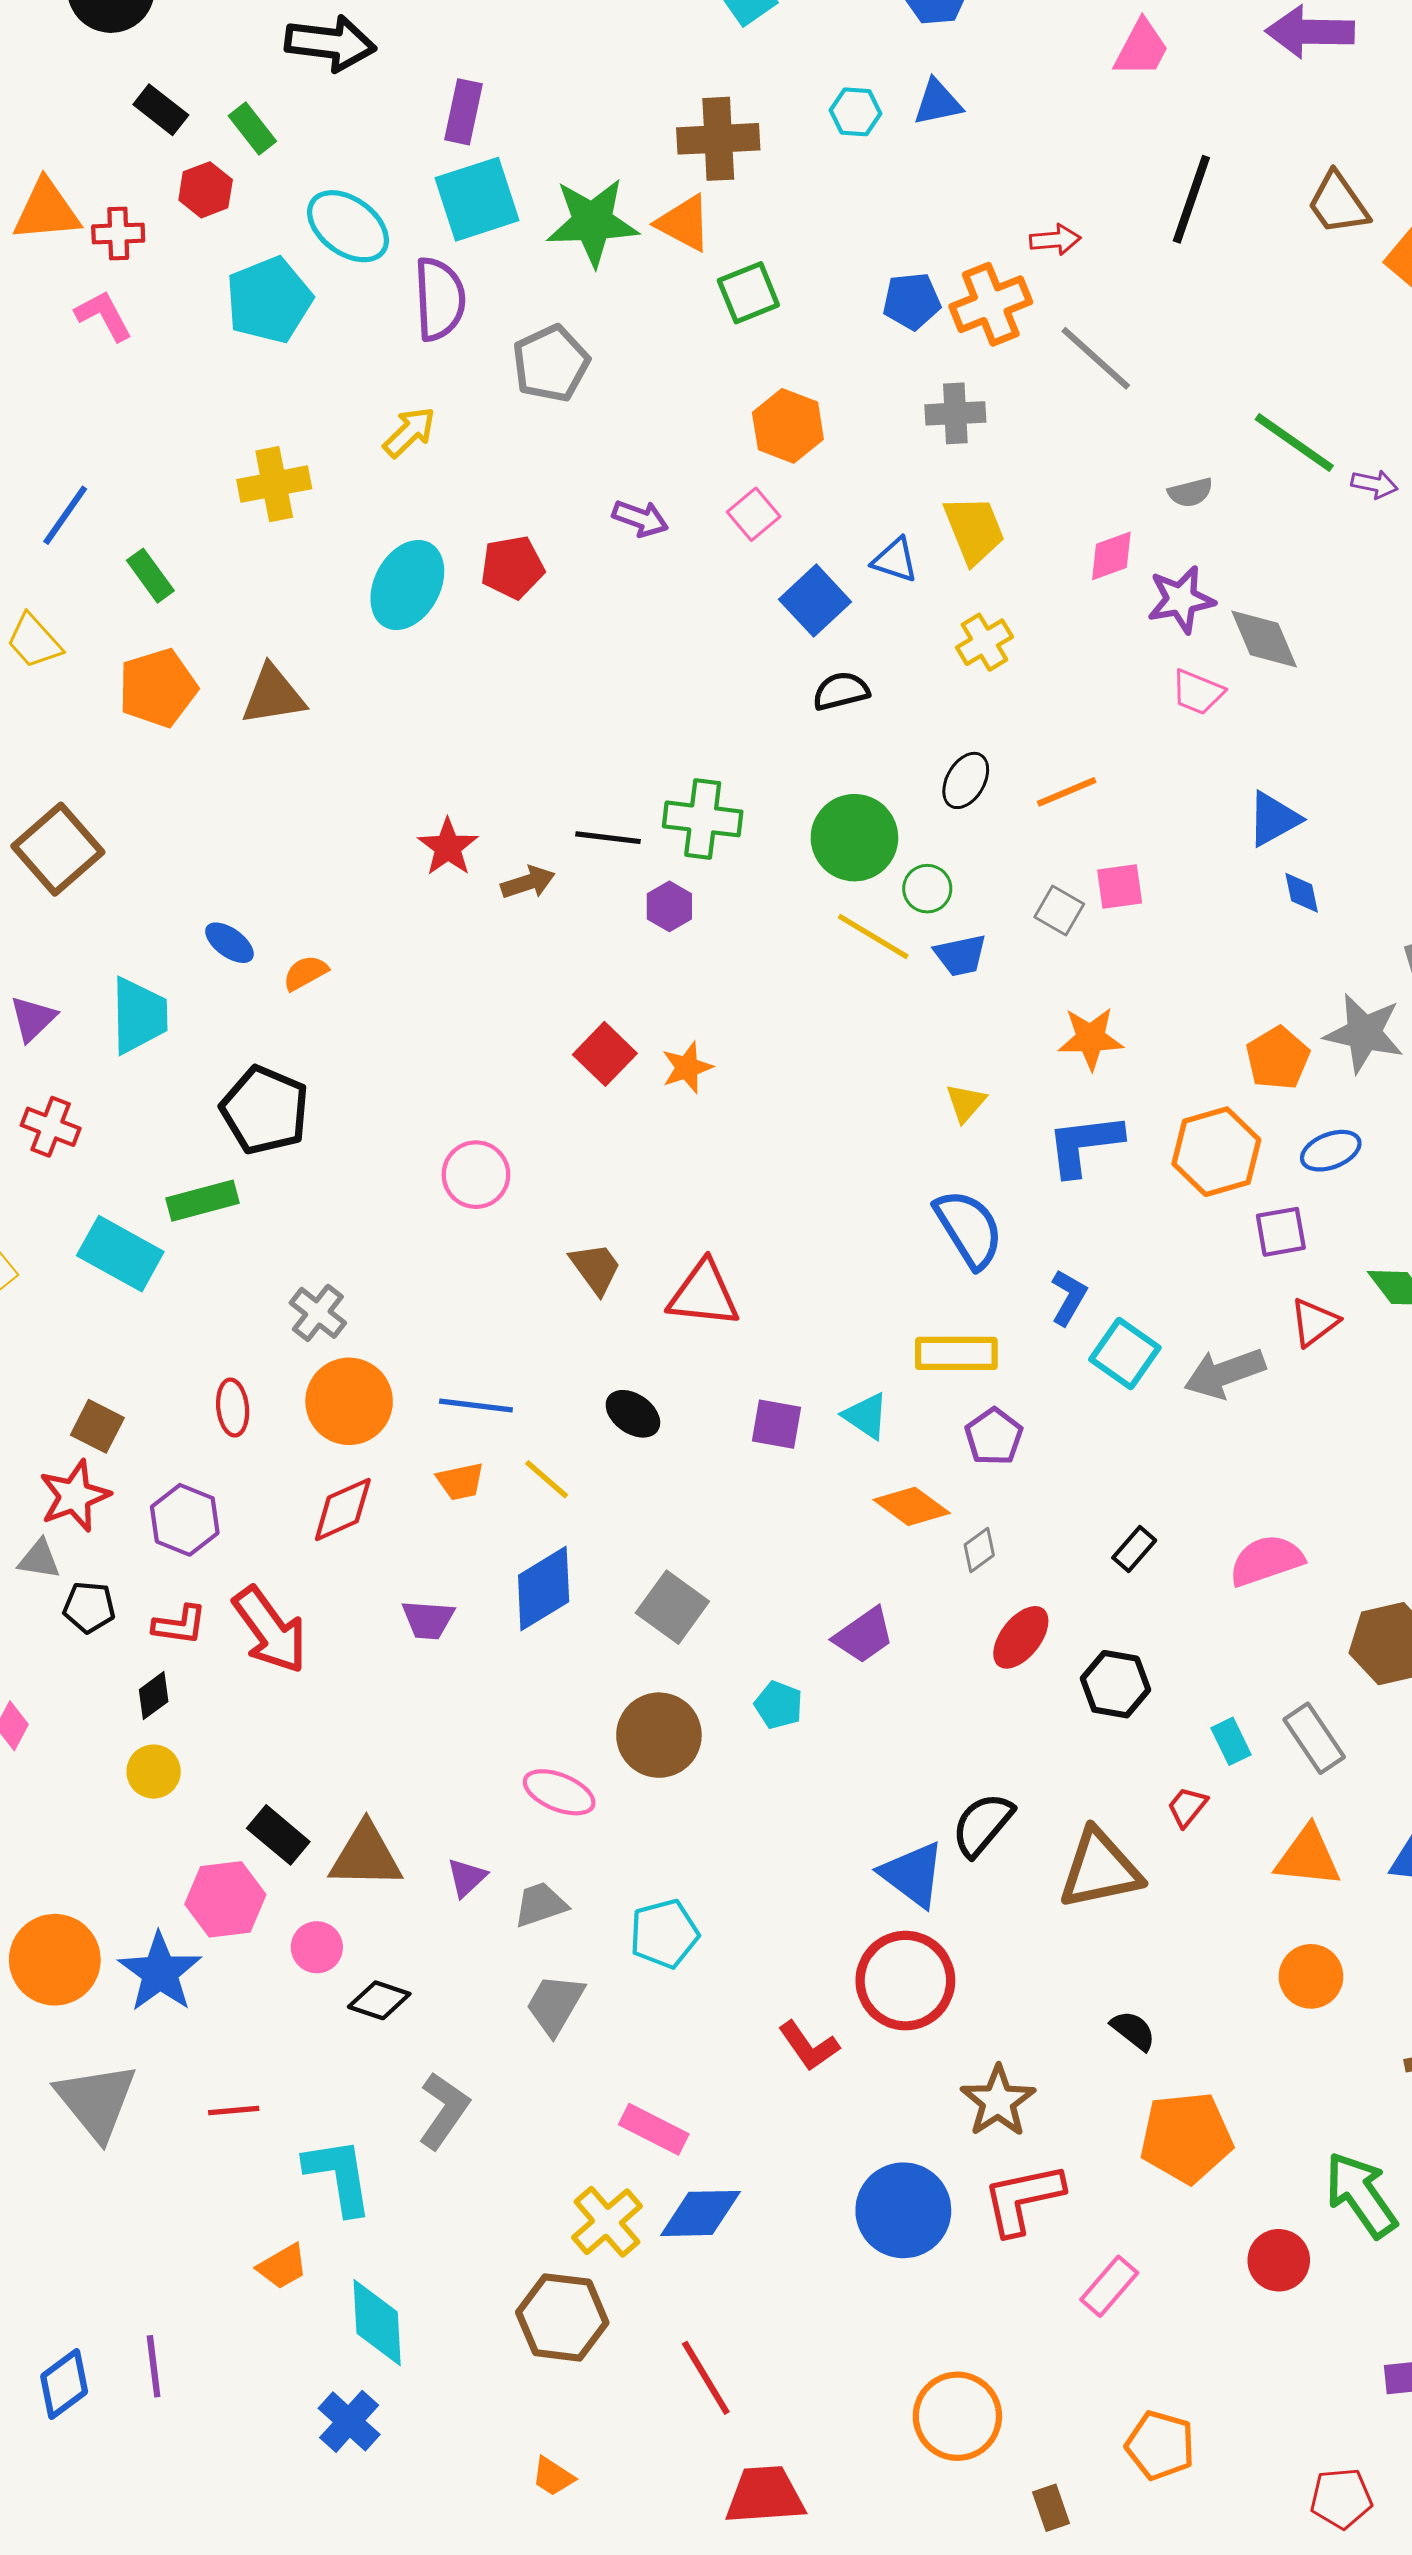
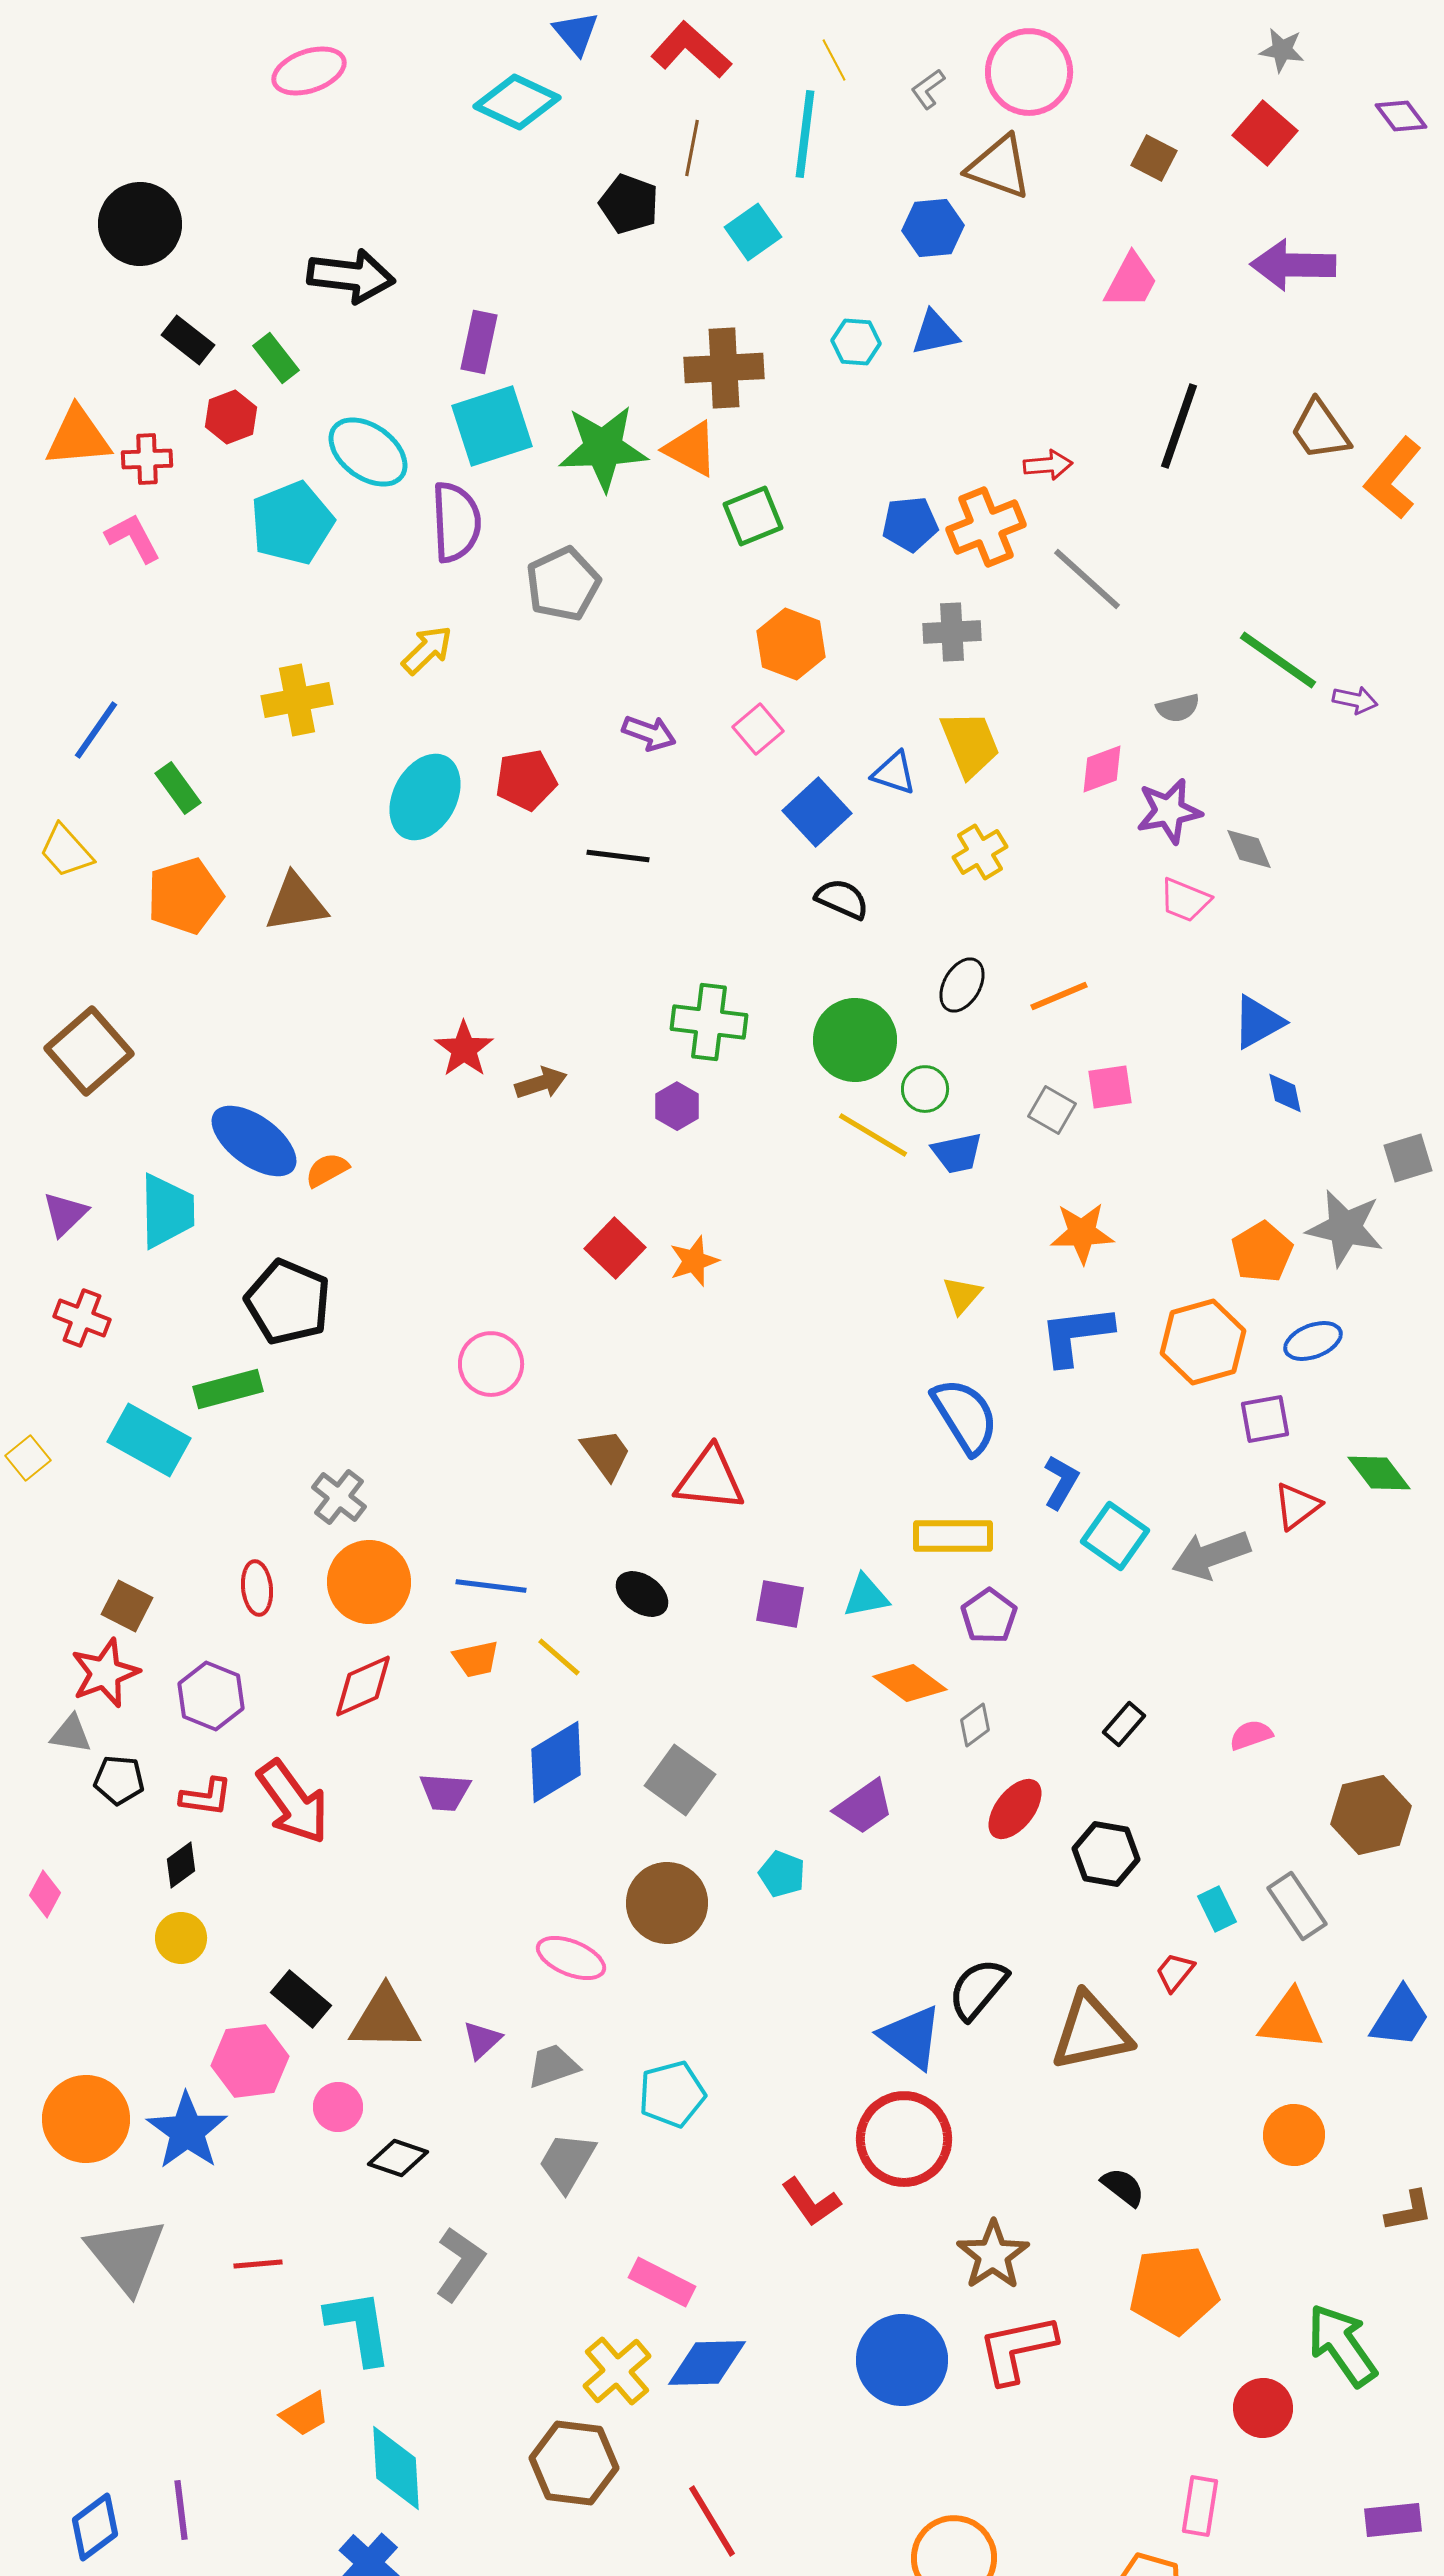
gray diamond: (1264, 639) -> (1249, 849), size x0.7
black semicircle: (841, 691) -> (842, 899), turned 38
black line: (608, 838) -> (618, 856), moved
blue ellipse: (229, 943) -> (254, 1141), size x1.8
cyan triangle: (866, 1416) -> (866, 1596), turned -45
pink semicircle: (1266, 1560) -> (1251, 1735), size x0.6
pink rectangle: (1109, 2286) -> (1200, 2506), moved, turned -32

